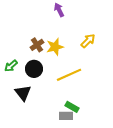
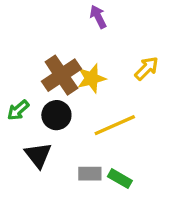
brown cross: (37, 45) -> (61, 75), size x1.6
gray rectangle: (66, 116) -> (90, 174), moved

